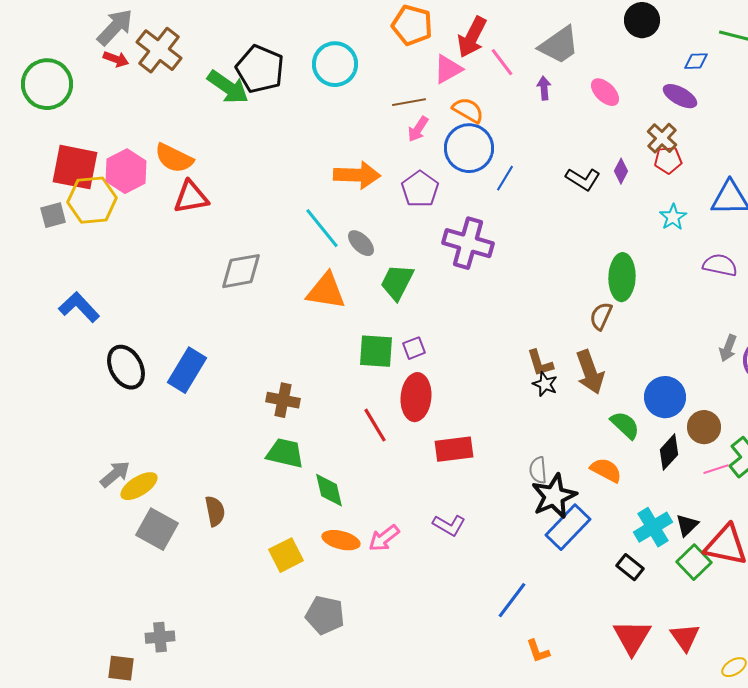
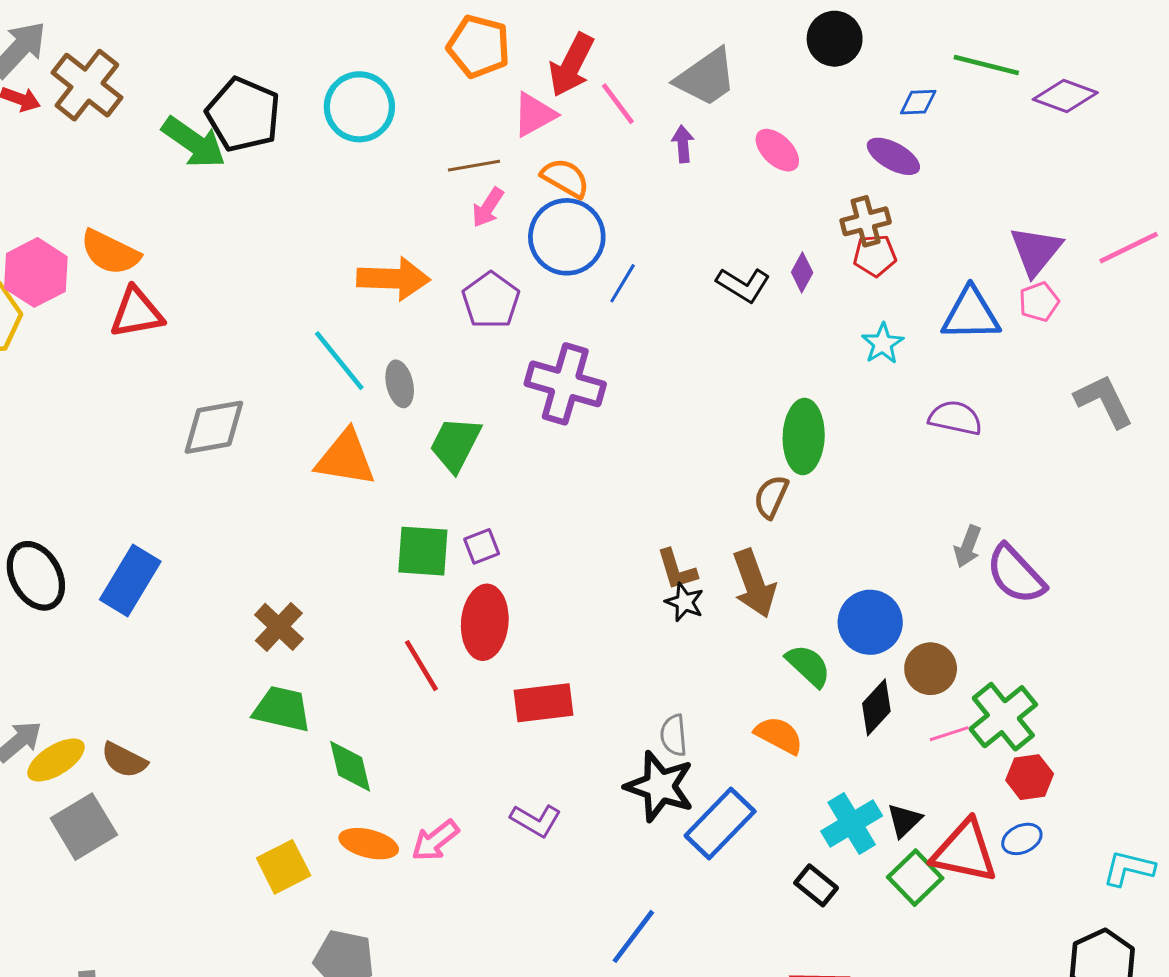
brown cross: (662, 138) -> (866, 221), turned 32
gray ellipse: (361, 243) -> (400, 384), turned 32
brown cross: (283, 400) -> (279, 627), turned 32
black star: (554, 496) -> (660, 786), moved, turned -30
brown semicircle: (215, 511) -> (124, 760), moved, turned 128
gray square: (157, 529) -> (84, 827), turned 30

